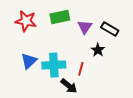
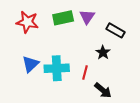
purple triangle: (85, 27) -> (87, 17), moved
black arrow: (69, 86) -> (103, 90), moved

